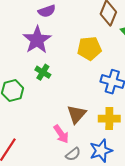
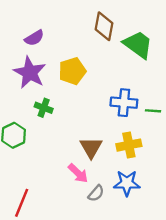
yellow pentagon: (89, 48) -> (72, 71), moved
blue star: (101, 151) -> (127, 183), turned 30

